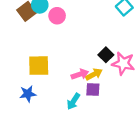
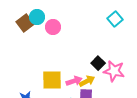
yellow square: (39, 66) -> (52, 80), moved

